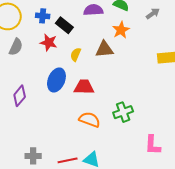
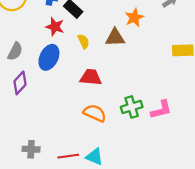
gray semicircle: (16, 47) -> (15, 51), moved
yellow semicircle: (76, 54) -> (84, 41), turned 128
blue ellipse: (56, 80) -> (49, 57), moved
pink L-shape: (153, 145) -> (161, 110), moved, turned -110

